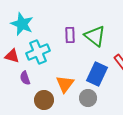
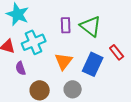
orange triangle: (65, 84) -> (64, 61), moved
gray circle: (88, 98) -> (73, 89), moved

